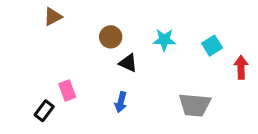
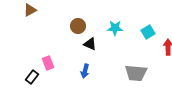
brown triangle: (53, 17) -> (30, 10), moved

